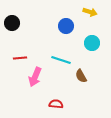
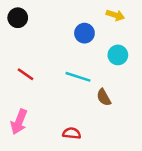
black circle: (12, 23) -> (18, 18), moved
red line: (20, 58) -> (25, 74), turned 40
pink arrow: (35, 77) -> (19, 122), moved

